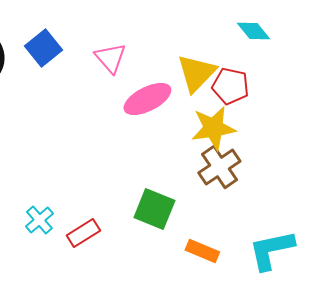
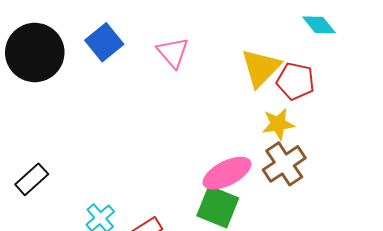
pink ellipse: (147, 99) -> (227, 173), moved
yellow star: (213, 128) -> (278, 124), size x0.7

